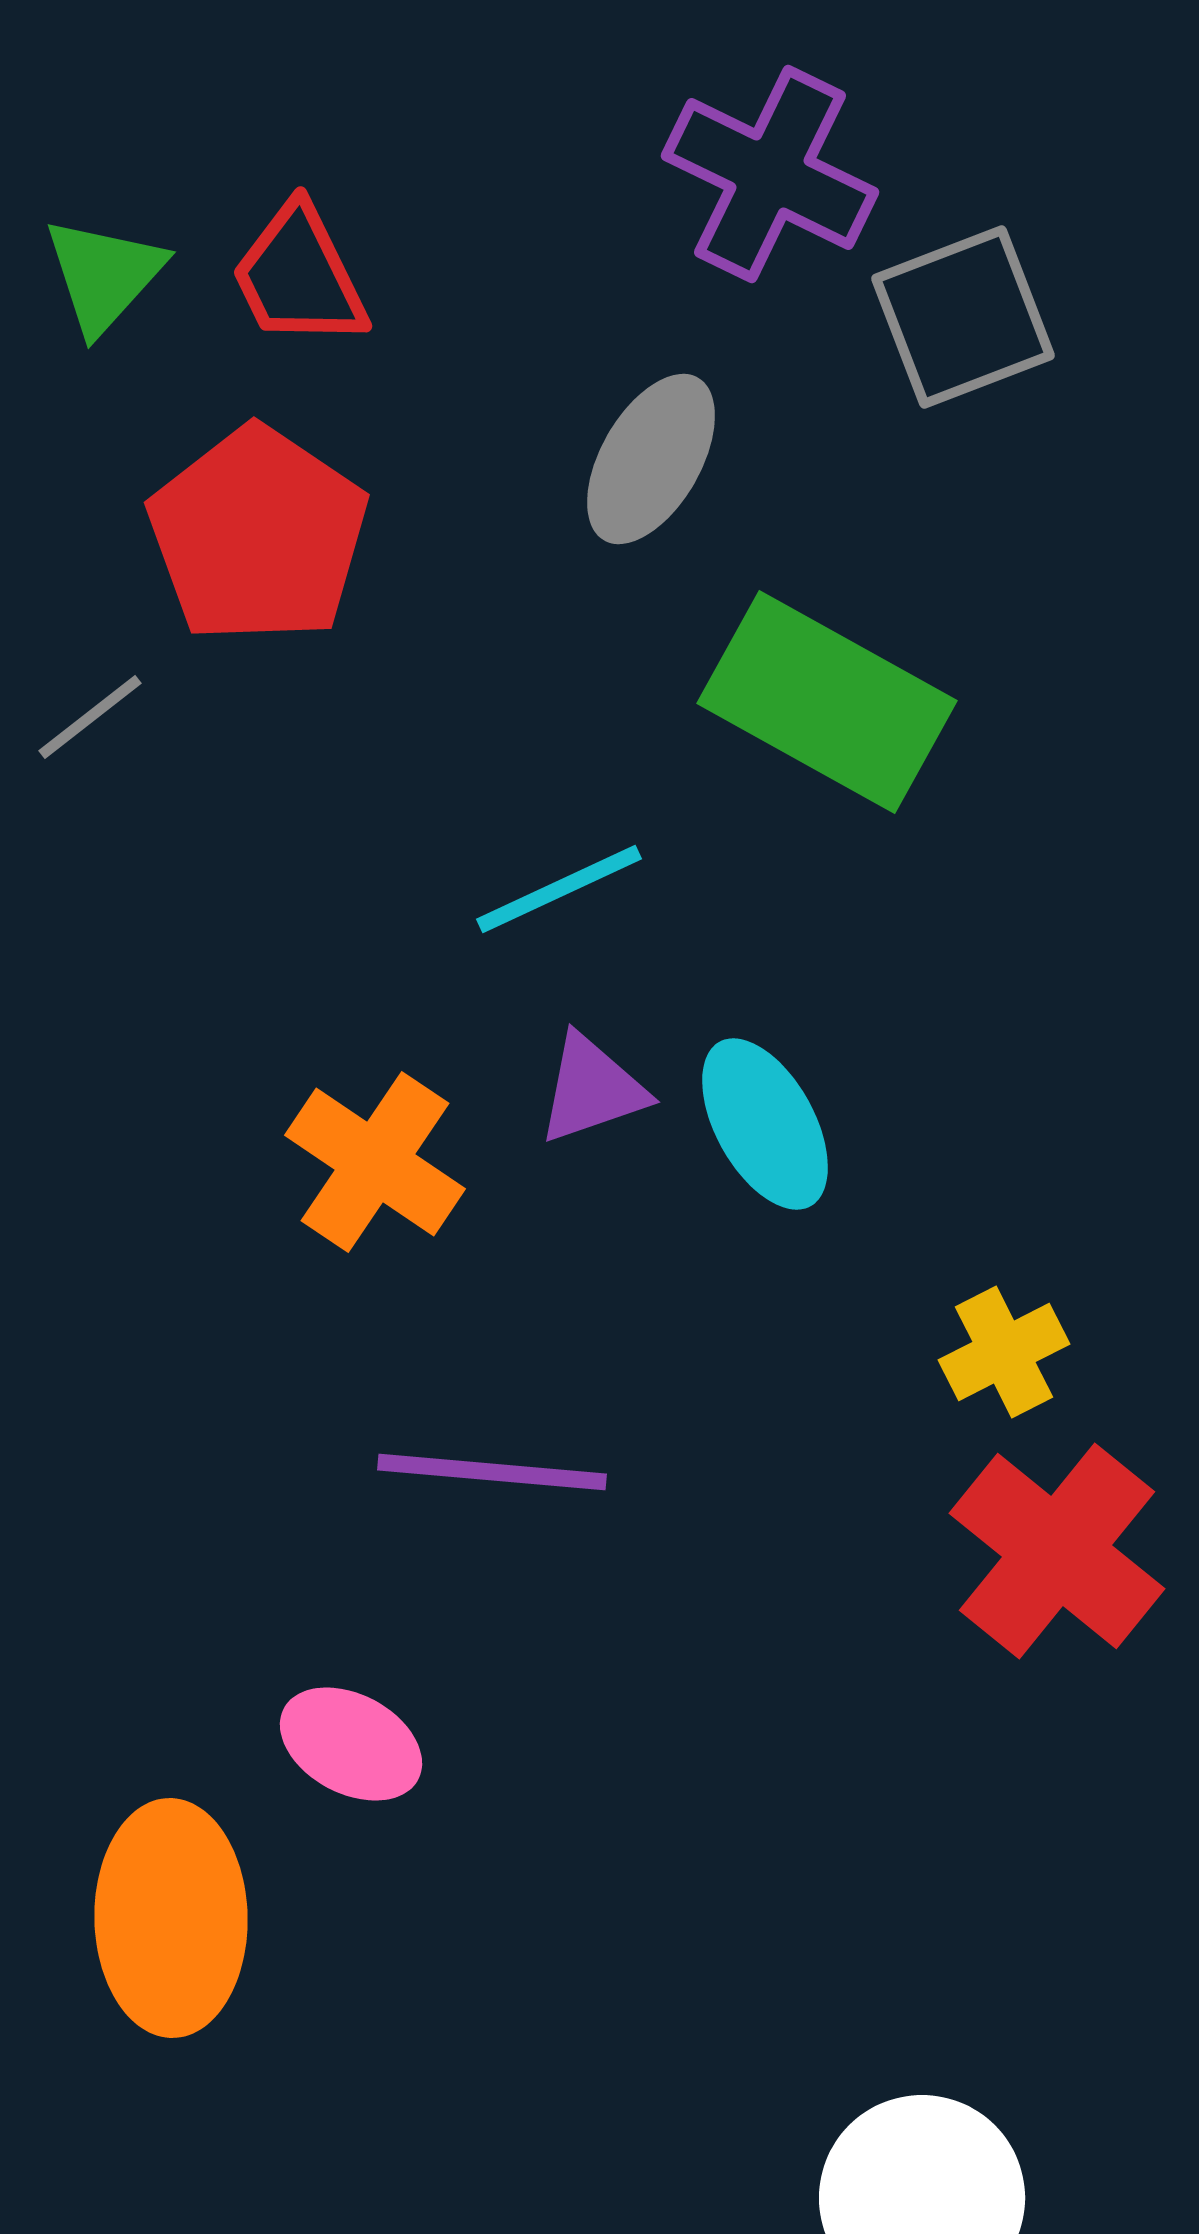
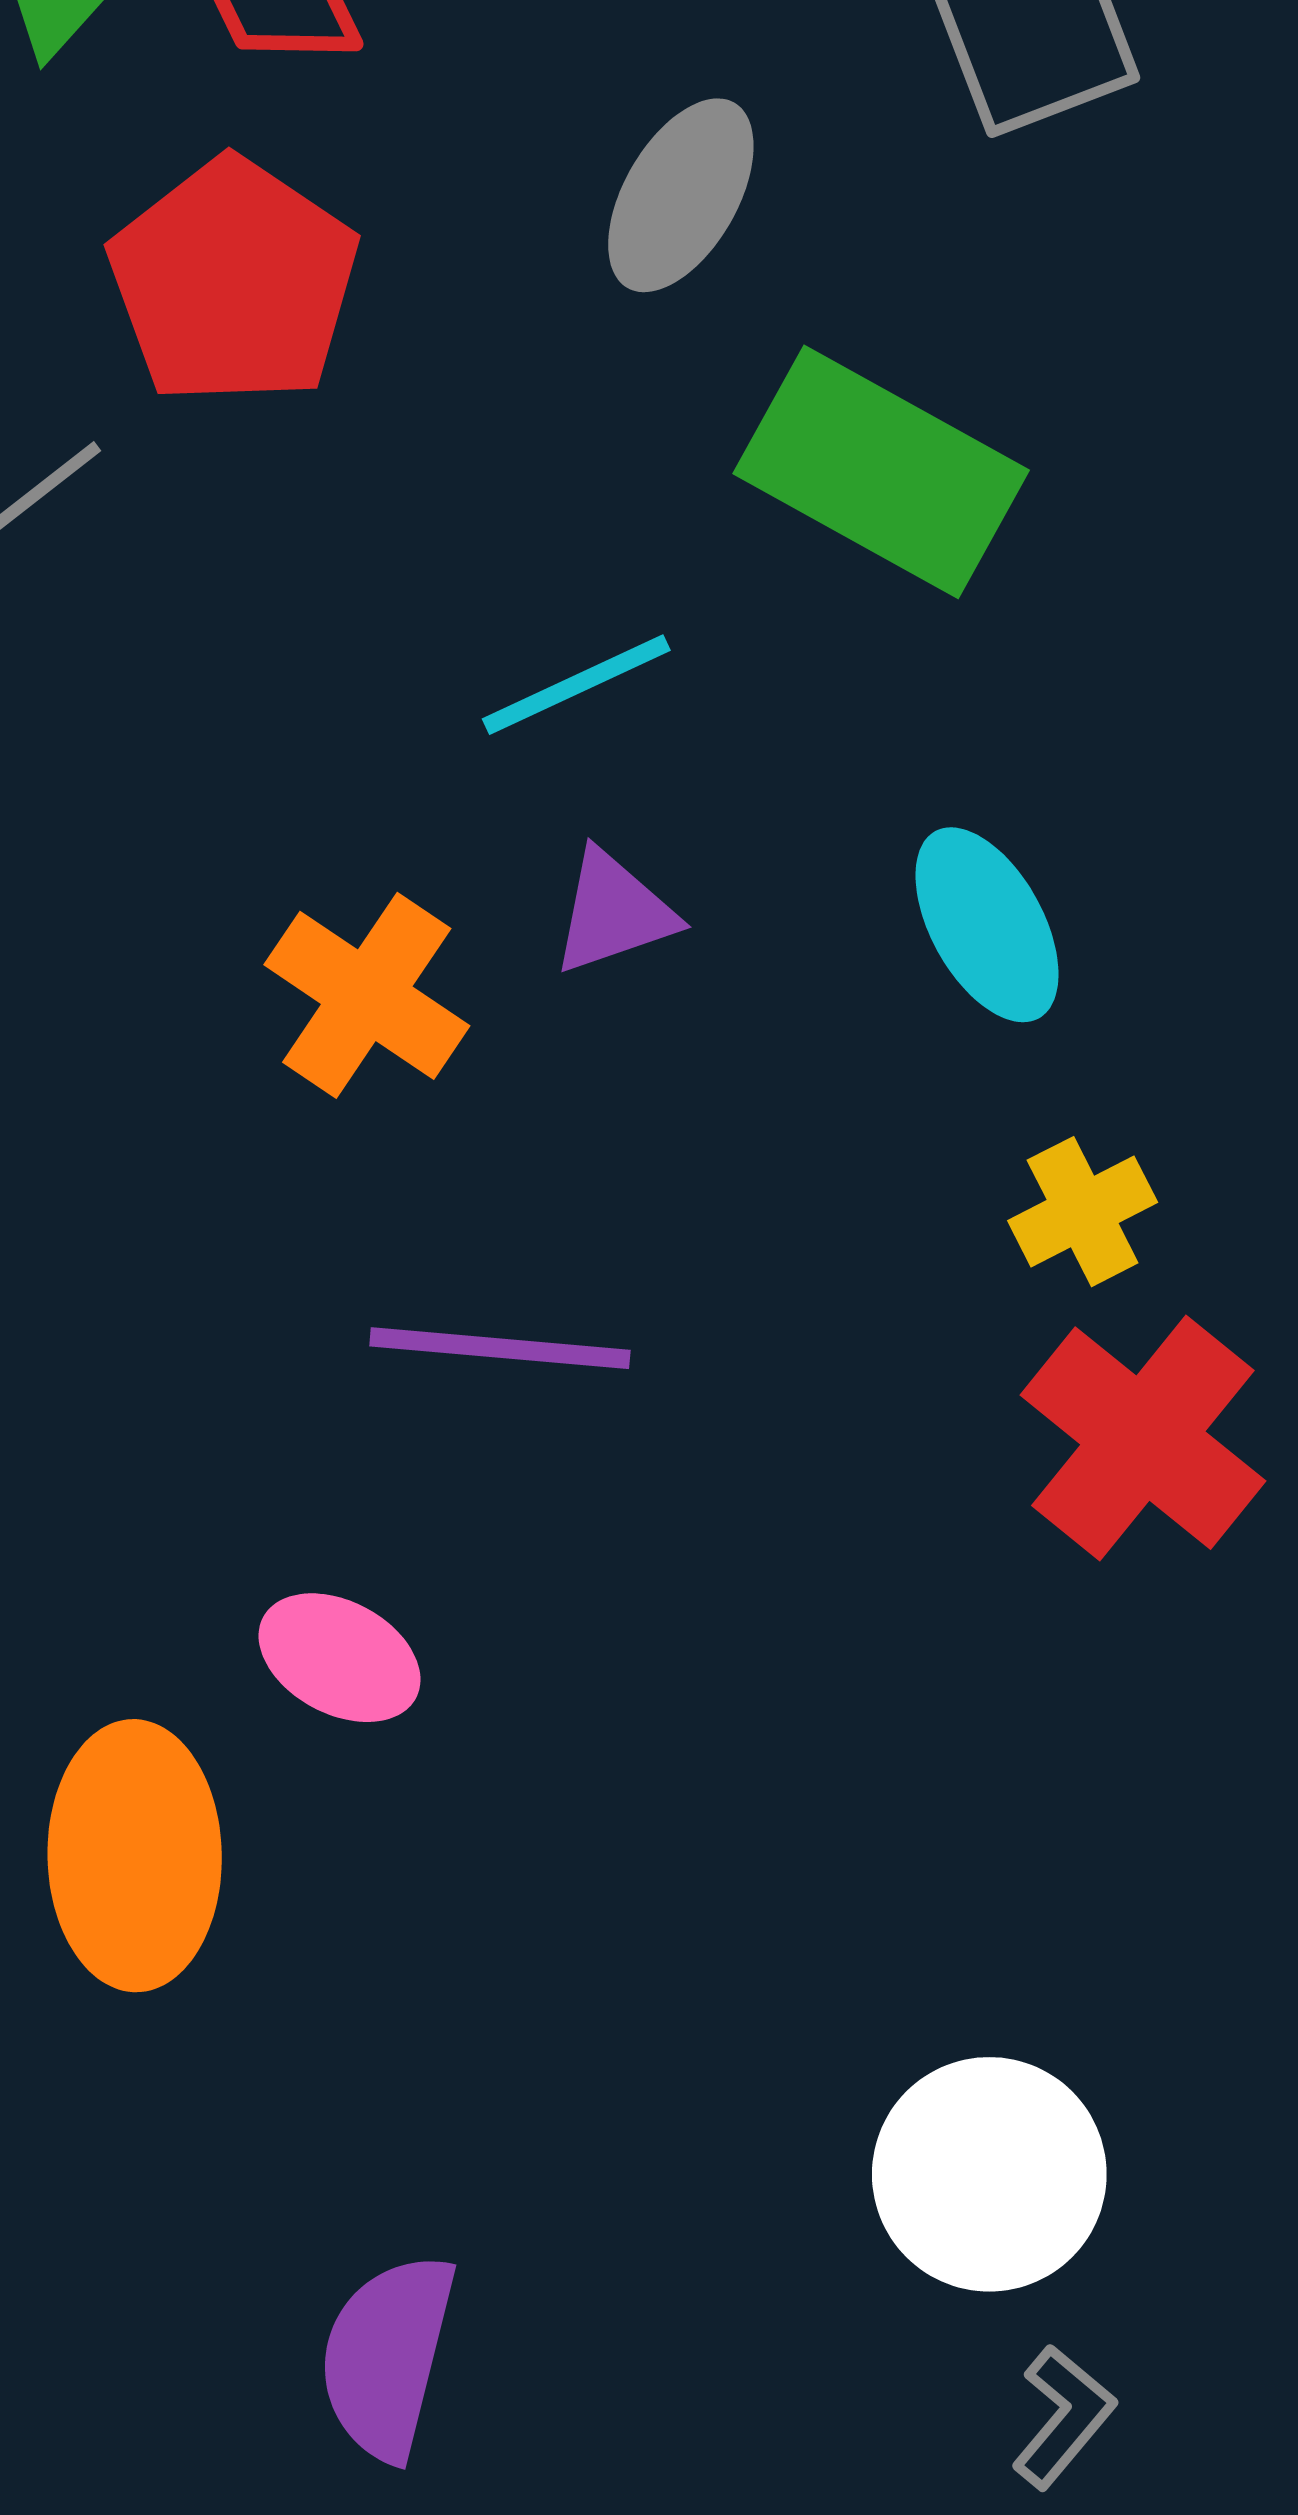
cyan ellipse: (765, 1124) -> (987, 925), moved

